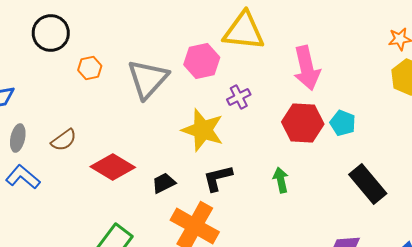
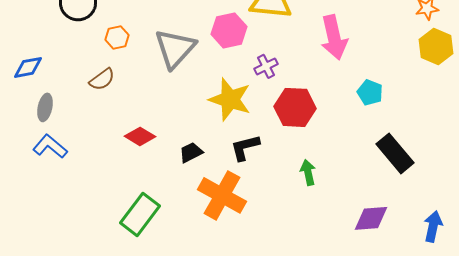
red hexagon: (303, 123) -> (295, 107), moved
brown semicircle: (64, 140) -> (102, 79), moved
red diamond: (113, 167) -> (140, 136), size x0.7
green arrow: (281, 180) -> (308, 172), moved

